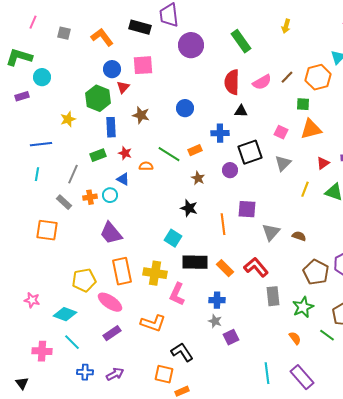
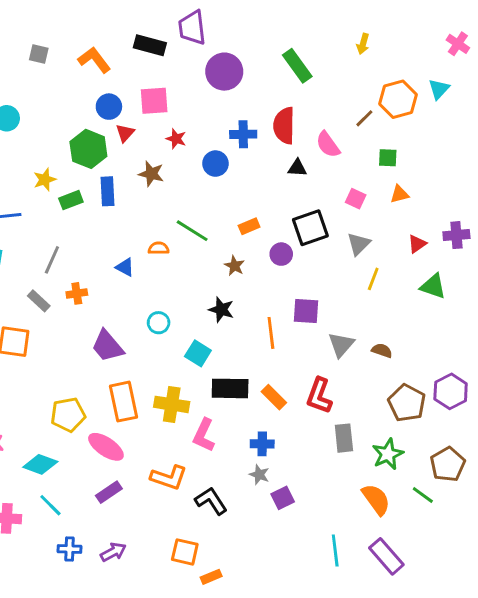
orange hexagon: (318, 77) -> (398, 99), moved
pink semicircle: (262, 82) -> (328, 145), moved, turned 84
orange triangle: (311, 129) -> (399, 194), size x0.6
blue cross: (220, 133) -> (243, 134), moved
orange rectangle: (195, 150) -> (249, 226), moved
red star: (125, 153) -> (176, 139), moved
green rectangle: (98, 155) -> (71, 200), moved
yellow line: (305, 189) -> (373, 279), moved
cyan circle: (110, 195) -> (159, 323), moved
red L-shape: (256, 267) -> (319, 396), turned -120
orange semicircle: (295, 338) -> (376, 499), size x1.6
black L-shape: (182, 352) -> (211, 501), moved

